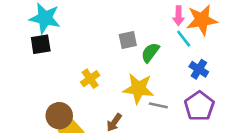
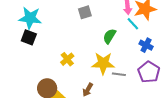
gray square: (128, 40) -> (85, 12), moved
black square: (41, 44) -> (29, 37), turned 35

